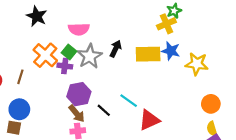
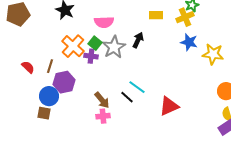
yellow rectangle: (148, 54) -> (156, 15), moved, size x0.6
purple hexagon: (79, 94) -> (64, 82), moved
cyan line: (129, 101) -> (137, 87), moved

